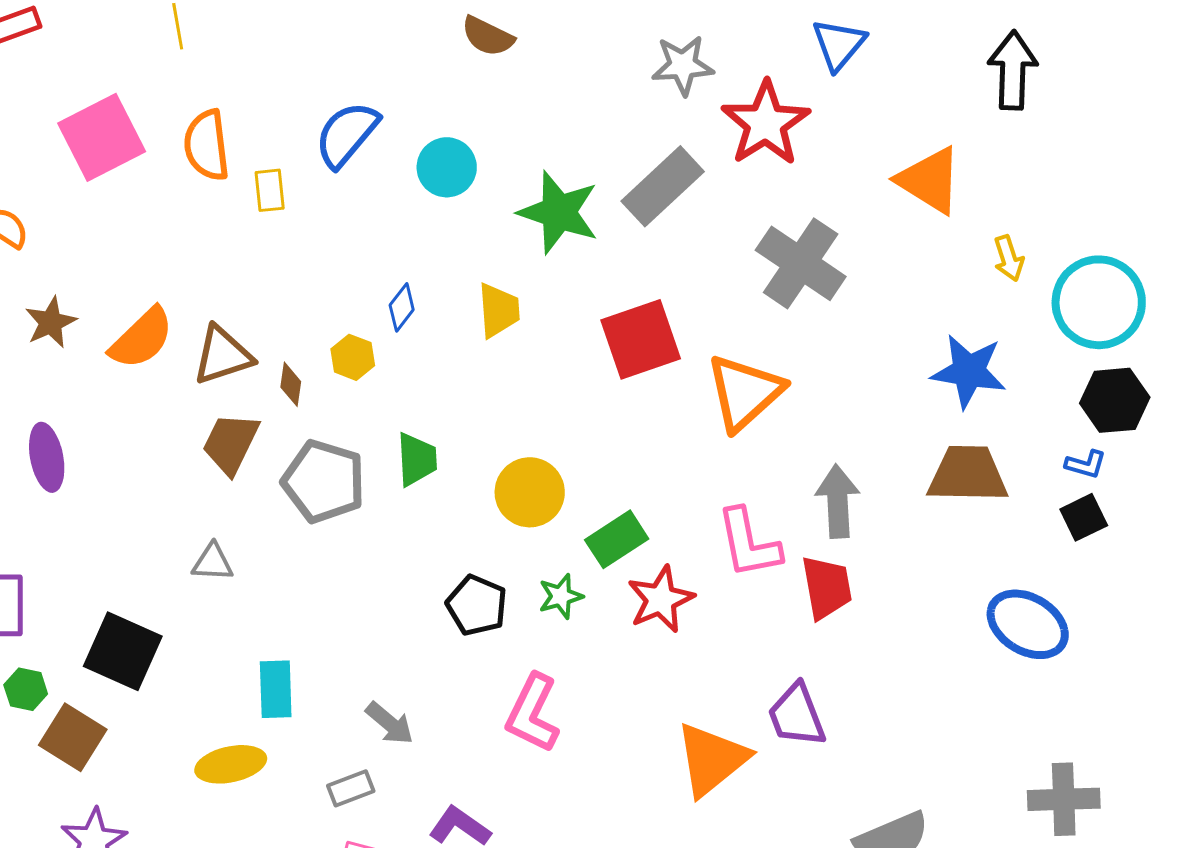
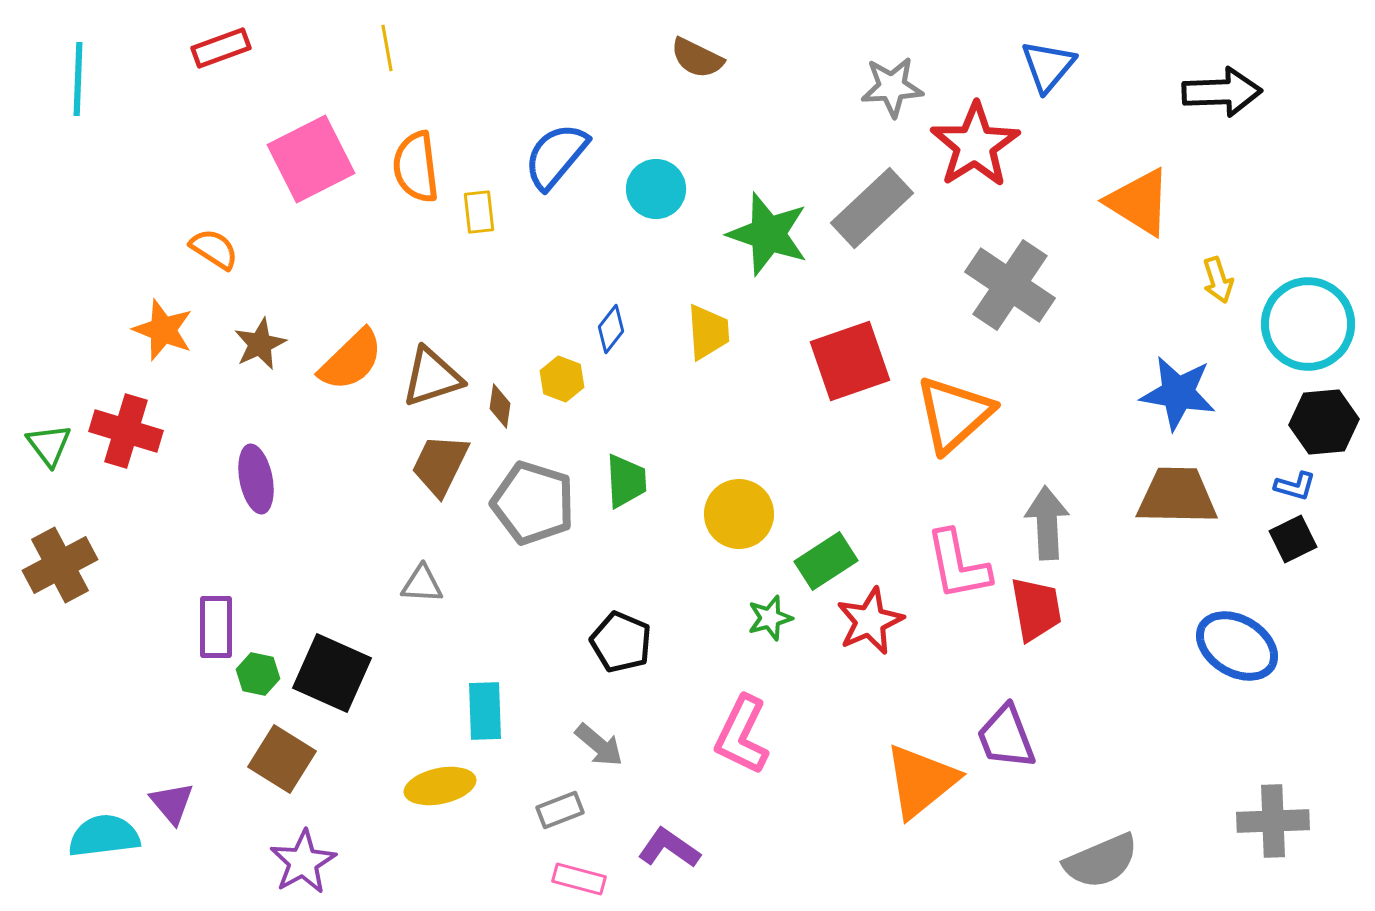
black arrow: (1013, 70) -> (1222, 92), turned 86
black pentagon: (477, 605) -> (621, 642), moved
green hexagon: (26, 689) -> (258, 674), moved

